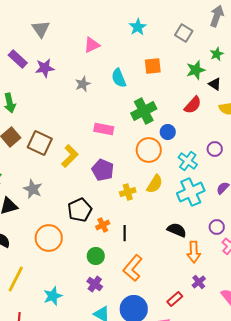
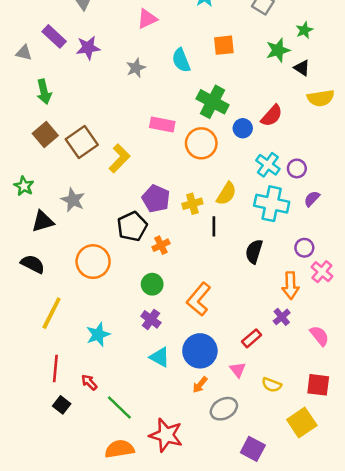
red semicircle: (193, 105) -> (272, 116), moved
green cross: (144, 111) -> (213, 102), turned -35
brown square: (40, 143) -> (82, 142), turned 30
purple circle: (215, 149) -> (297, 168), moved
orange circle: (149, 150) -> (201, 143), moved
purple pentagon: (103, 170) -> (156, 199), moved
cyan cross: (191, 192) -> (272, 204), turned 36
black semicircle: (177, 230) -> (254, 251), turned -96
black line: (125, 233) -> (214, 226), moved
orange arrow: (194, 252) -> (291, 285), moved

